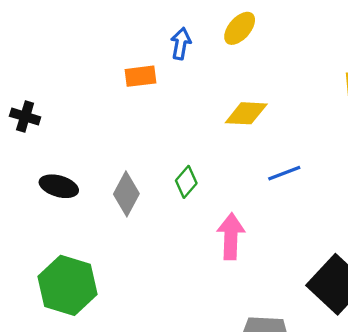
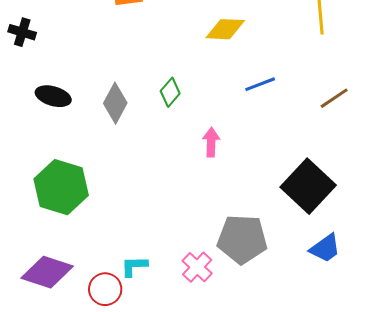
pink arrow: (231, 236) -> (211, 142), size x0.7

